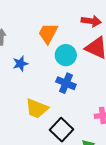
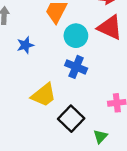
yellow trapezoid: (37, 108) -> (44, 95), turned -60

